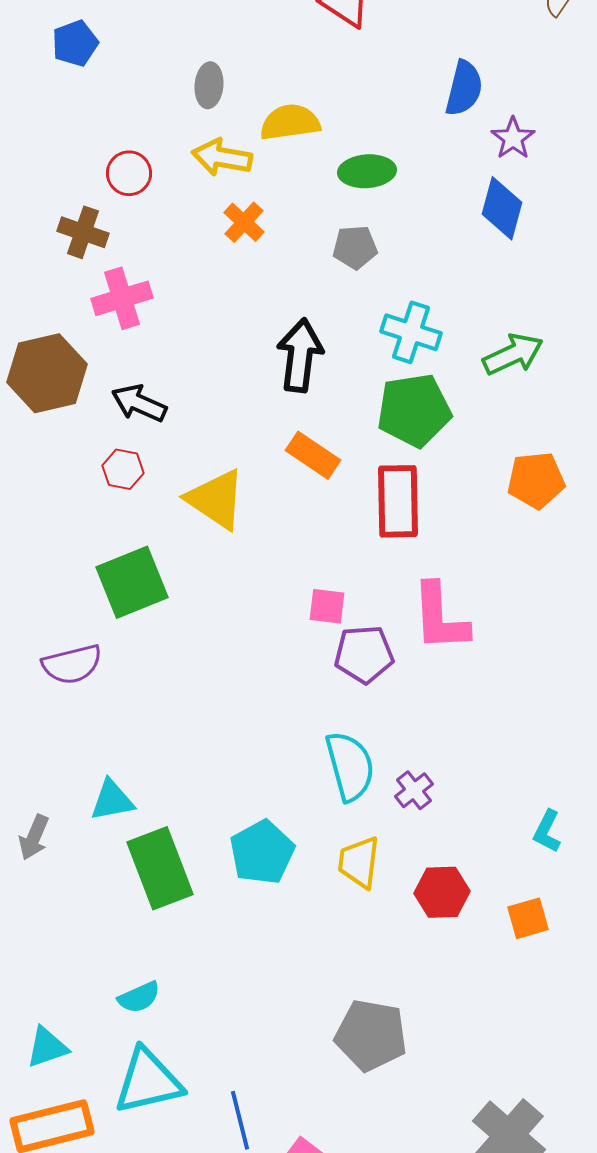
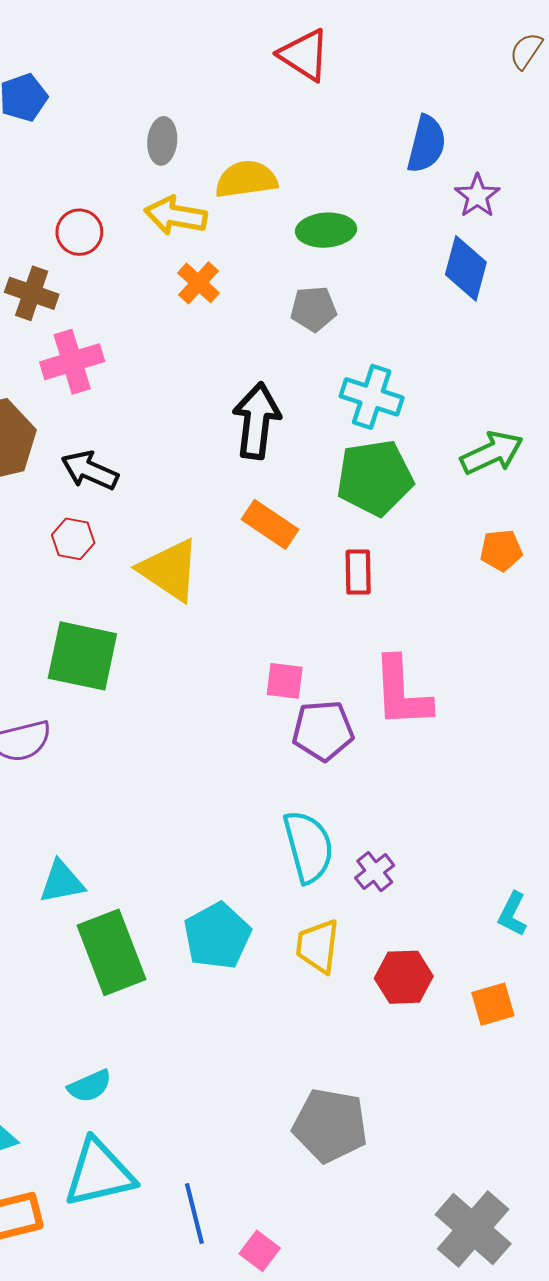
green arrow: (513, 354) -> (492, 453), moved
orange pentagon: (536, 480) -> (501, 550), size x0.7
red rectangle: (398, 501) -> (358, 572), size x0.6
green square: (132, 582) -> (82, 656), turned 34

